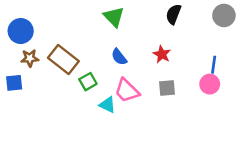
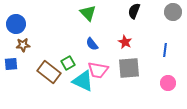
brown rectangle: (63, 59) -> (49, 72), moved
pink circle: (210, 84) -> (168, 83), moved
gray square: (167, 88) -> (129, 68), size x1.6
pink trapezoid: (127, 91) -> (98, 70), turned -35
cyan triangle: (107, 105) -> (83, 81), size x1.6

